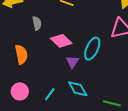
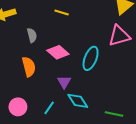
orange semicircle: (21, 54) -> (29, 67), moved
purple triangle: (72, 62) -> (64, 82), moved

